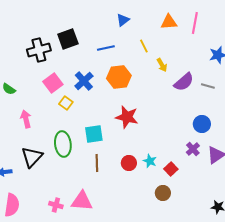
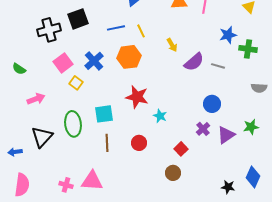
yellow line: (144, 46) -> (141, 31), moved
pink arrow: (26, 119) -> (36, 99), turned 84
cyan star: (150, 161) -> (160, 116), moved

